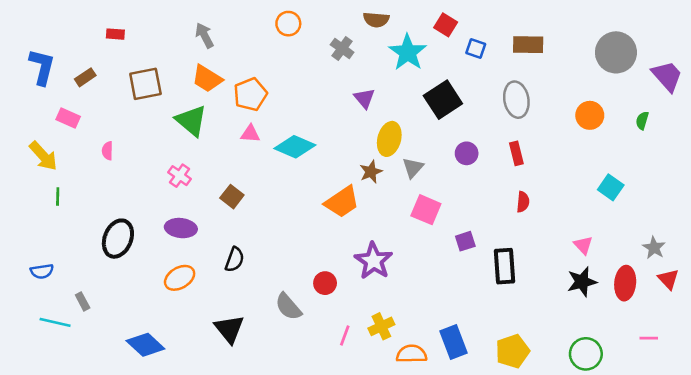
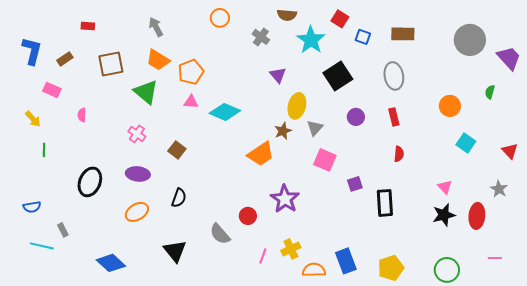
orange circle: (590, 115) -> (450, 106), moved
yellow arrow: (43, 156) -> (33, 119), size x0.7
red triangle: (668, 279) -> (510, 151), moved

